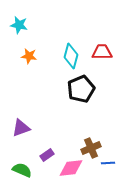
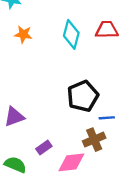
black pentagon: (81, 89) -> (83, 96), moved
blue line: (108, 163) -> (107, 118), moved

